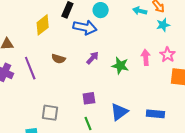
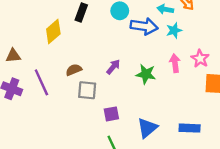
cyan star: (163, 25) -> (174, 30), moved
blue arrow: (85, 27) -> (144, 26), moved
brown semicircle: (58, 59) -> (74, 70), turned 144
gray square: (50, 113) -> (87, 90), moved

